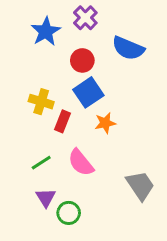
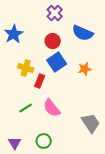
blue star: (46, 31) -> (14, 34), moved
orange star: (105, 123) -> (85, 69), moved
purple triangle: (46, 198) -> (15, 143), moved

